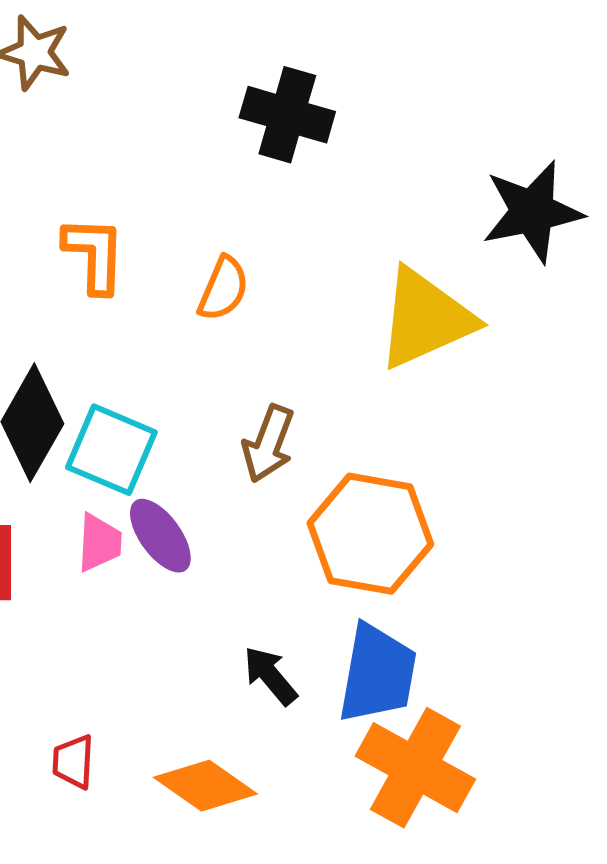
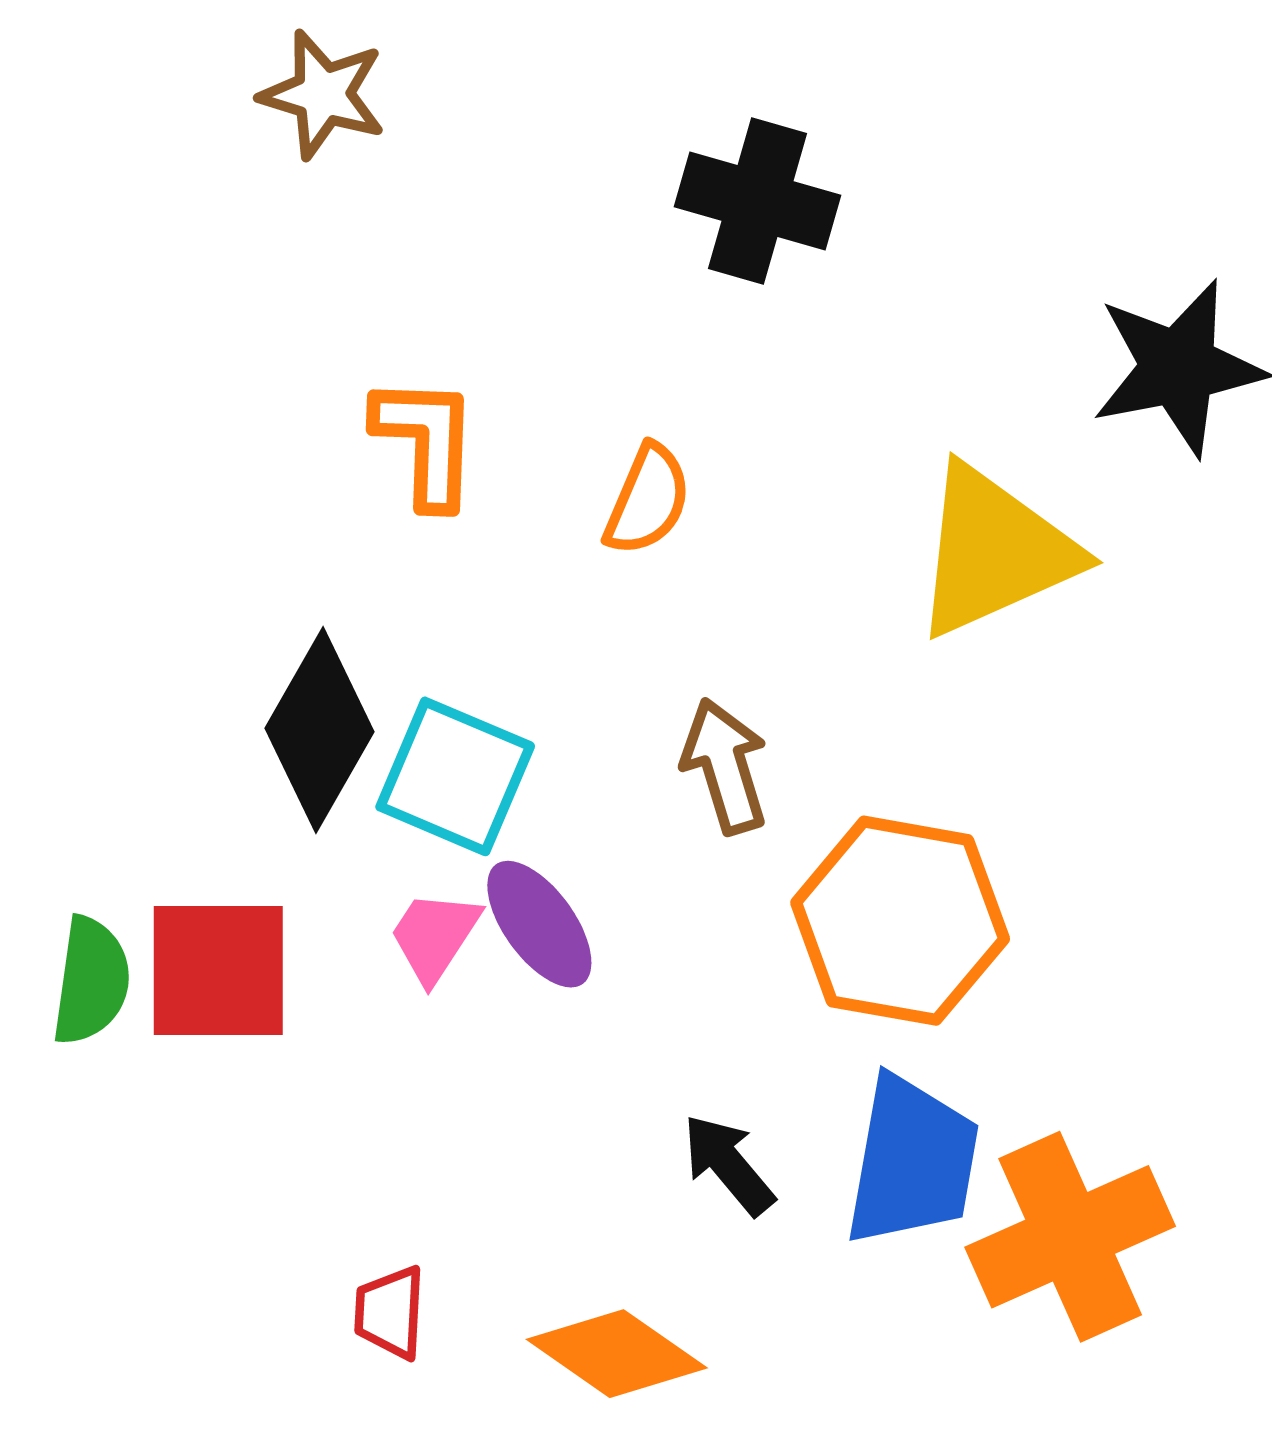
brown arrow: (268, 444) -> (725, 766), turned 142
pink trapezoid: (99, 543) -> (435, 936), turned -150
orange cross: (415, 768) -> (1070, 1237), moved, turned 37

